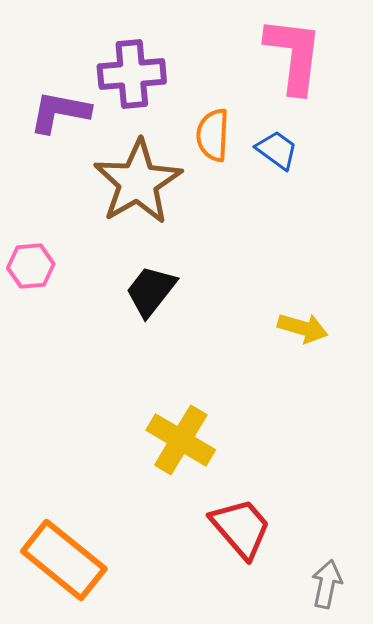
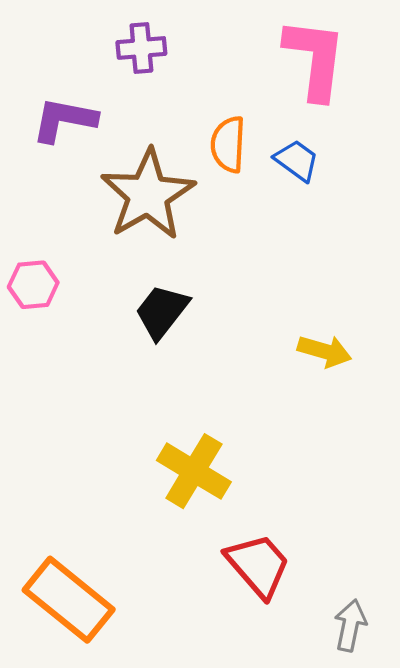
purple cross: (132, 74) -> (141, 48), moved, size x0.7

